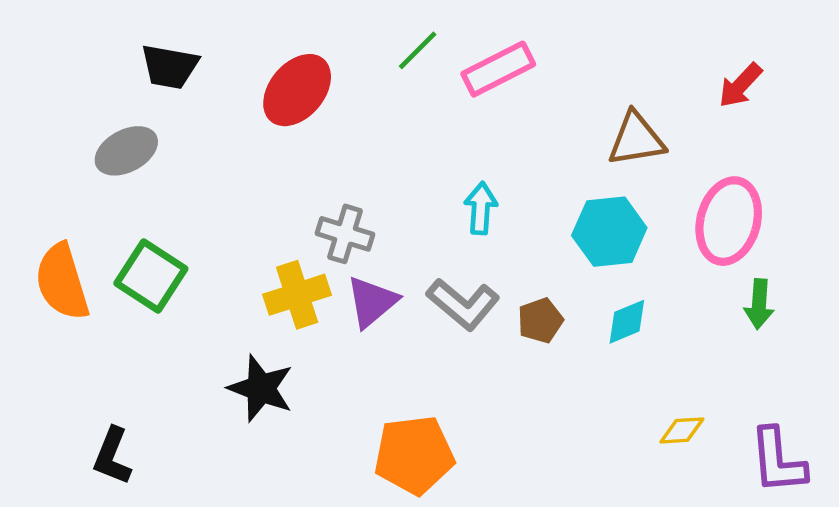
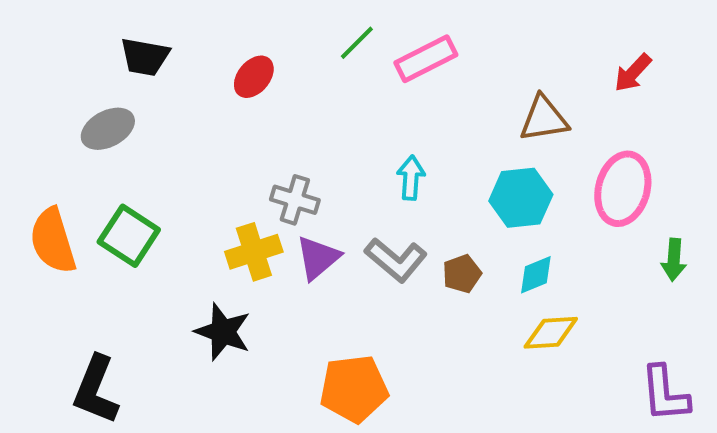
red ellipse: (297, 90) -> (254, 77), size x0.7
green arrow: (759, 304) -> (674, 260), moved
yellow diamond: (682, 430) -> (551, 333), moved, size x1.4
black L-shape: (112, 456) -> (96, 390), size x1.4

